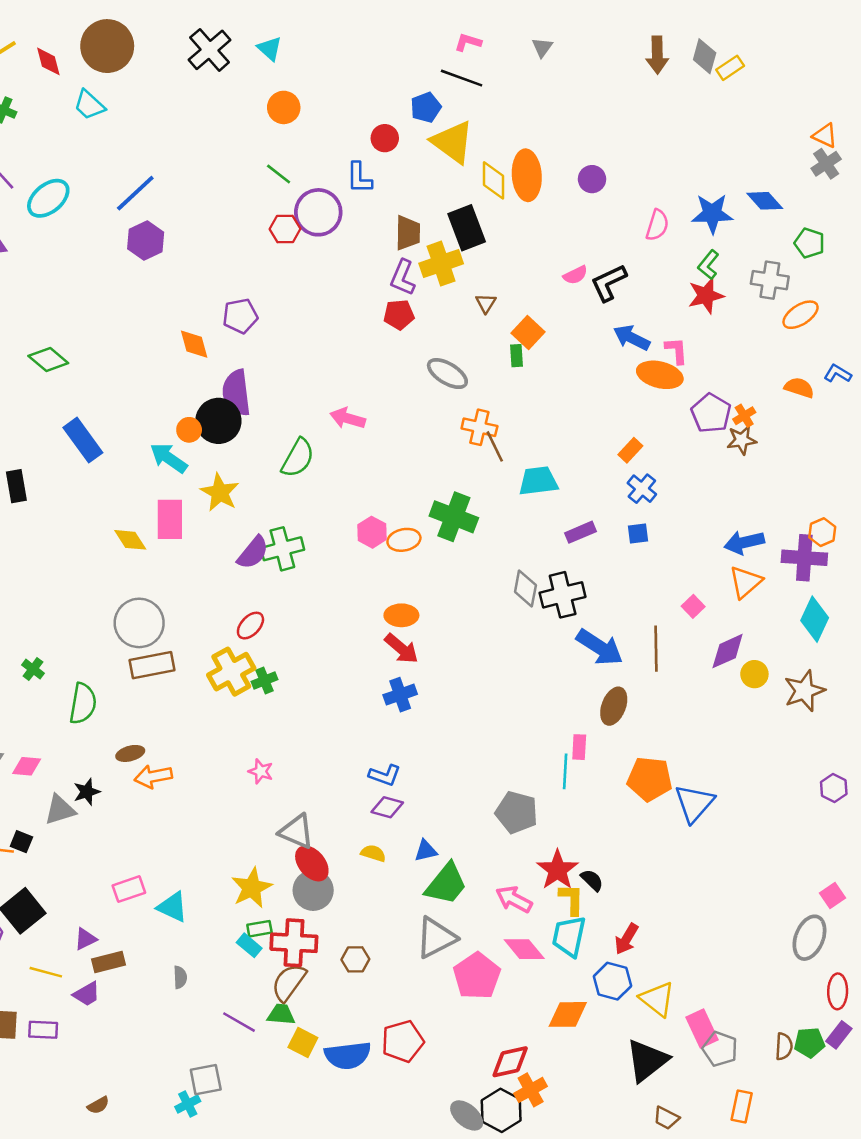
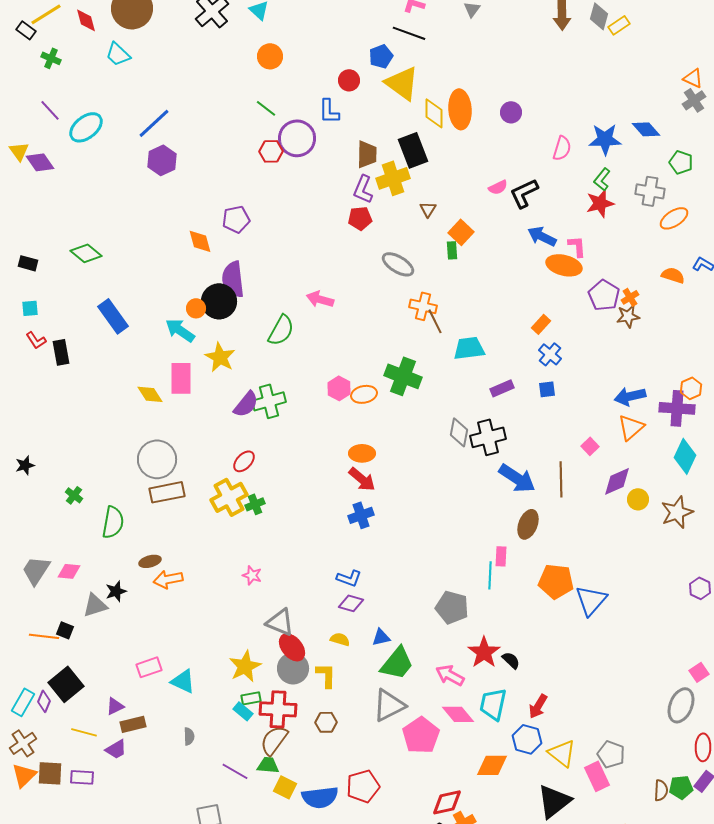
yellow L-shape: (572, 899) -> (326, 675), moved
gray pentagon: (720, 1049) -> (611, 754), moved

